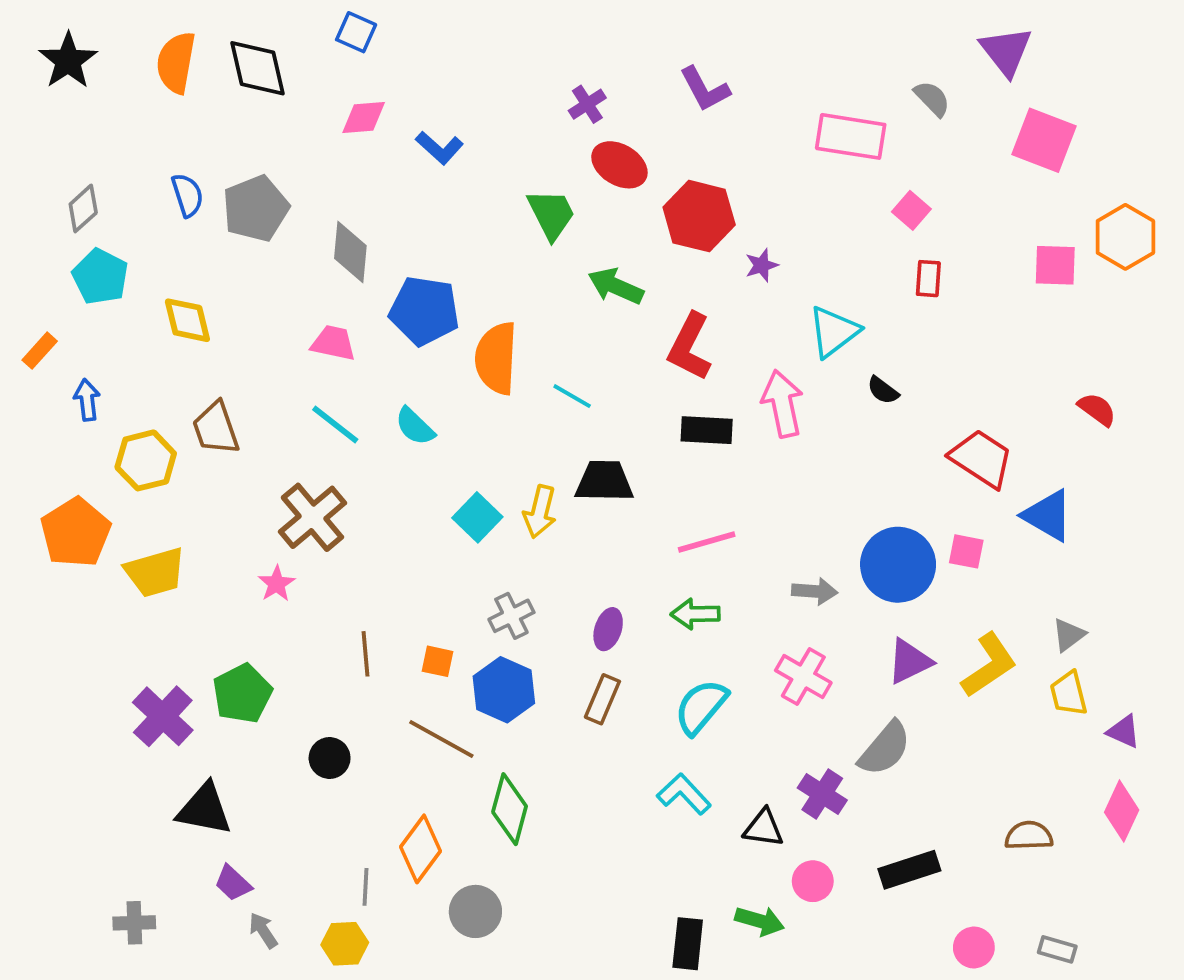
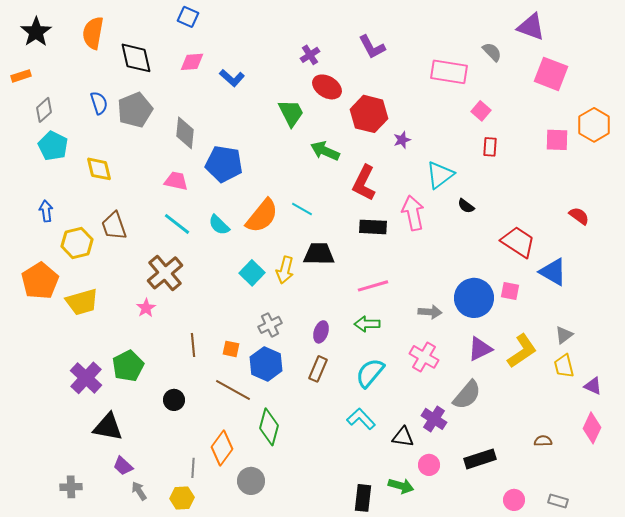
purple triangle: (1006, 51) -> (531, 27), turned -32
black diamond: (258, 68) -> (136, 58), moved
orange rectangle: (40, 351) -> (21, 76), moved, turned 30
orange semicircle: (496, 358) -> (262, 216), moved, turned -144
brown semicircle: (1029, 836) -> (543, 441), size x0.7

